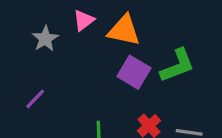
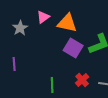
purple line: (35, 99) -> (14, 64), turned -48

